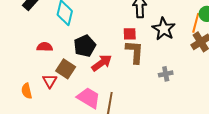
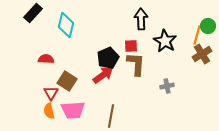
black pentagon: (85, 46) -> (108, 58), moved
orange semicircle: (27, 91) -> (49, 111), moved
pink trapezoid: (89, 98) -> (73, 110), moved, turned 145

